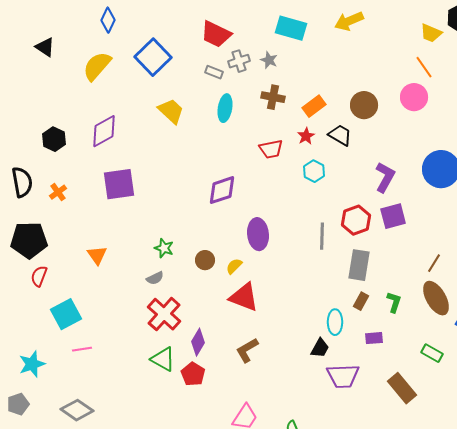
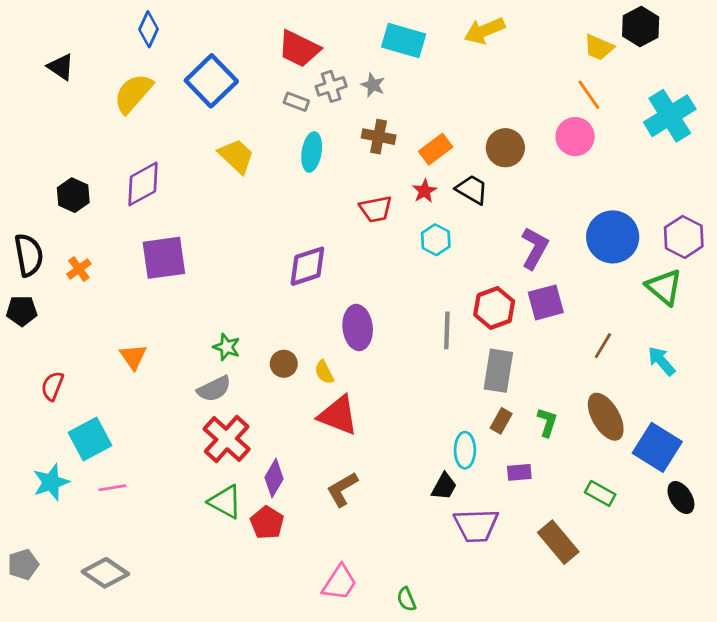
black pentagon: (29, 240) -> (22, 311), moved, size x0.6
brown line: (434, 263) -> (603, 346), moved
yellow semicircle: (234, 266) -> (324, 372), turned -72
gray semicircle: (155, 278) -> (214, 389), size x1.4
cyan star: (32, 364) -> (51, 482), moved

